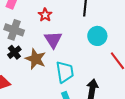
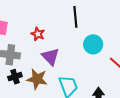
black cross: (14, 52) -> (15, 77), turned 32

